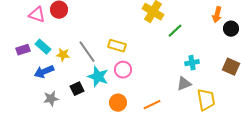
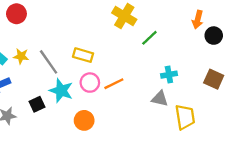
yellow star: (63, 55) -> (21, 56), moved
gray triangle: (184, 84) -> (160, 99), turned 35
orange line: (152, 105) -> (114, 84), moved

